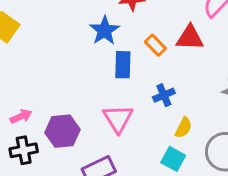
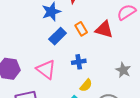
blue rectangle: (123, 65) -> (58, 36), turned 30
pink triangle: (118, 119) -> (46, 69), turned -35

